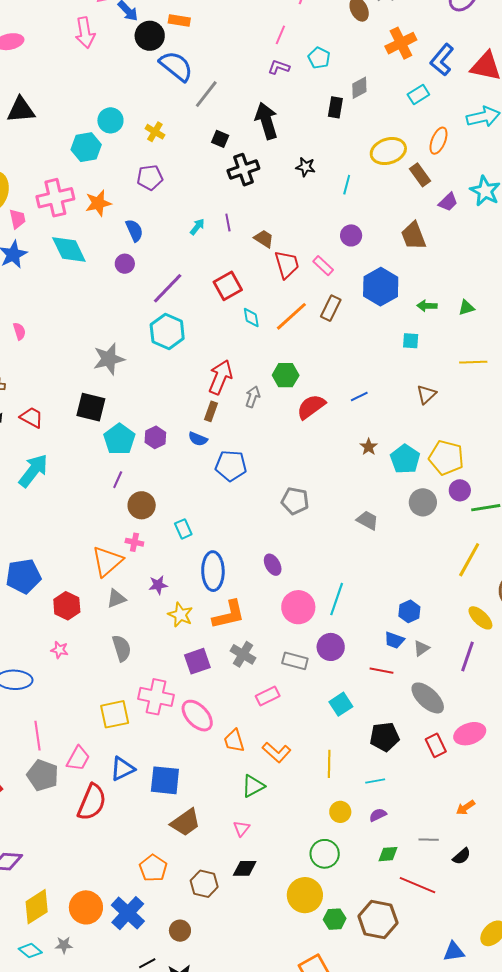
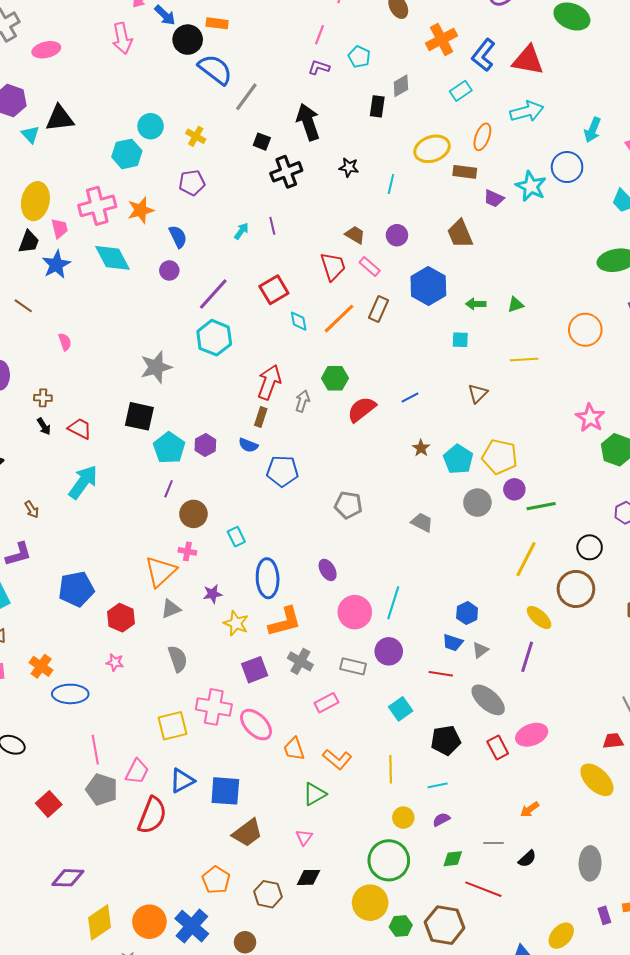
brown rectangle: (420, 175) -> (465, 172), turned -45
purple trapezoid: (448, 202) -> (494, 198), turned 70
brown trapezoid: (264, 239) -> (355, 235), moved
green circle: (325, 854) -> (389, 860), size x1.4

